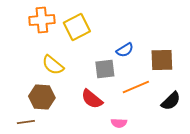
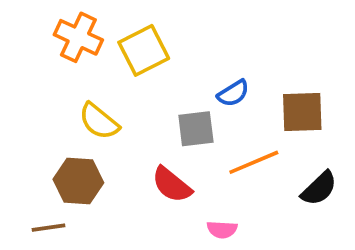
orange cross: (42, 20) -> (78, 37), turned 30

